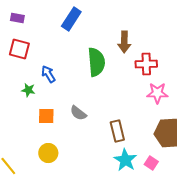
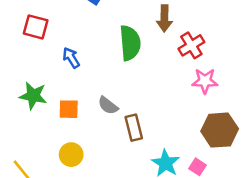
red cross: (146, 64) -> (191, 45), turned -30
green star: (28, 90) -> (33, 96), moved, size x1.6
brown rectangle: (117, 131) -> (134, 128), moved

